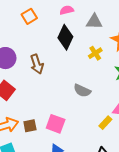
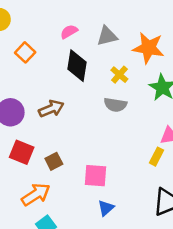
brown arrow: (37, 64) -> (51, 109), turned -78
gray semicircle: (82, 91) -> (115, 105), moved
brown square: (30, 126) -> (54, 161), moved

